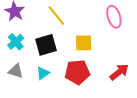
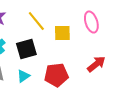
yellow square: (84, 43) -> (62, 33), moved
red arrow: (119, 72) -> (96, 64), moved

